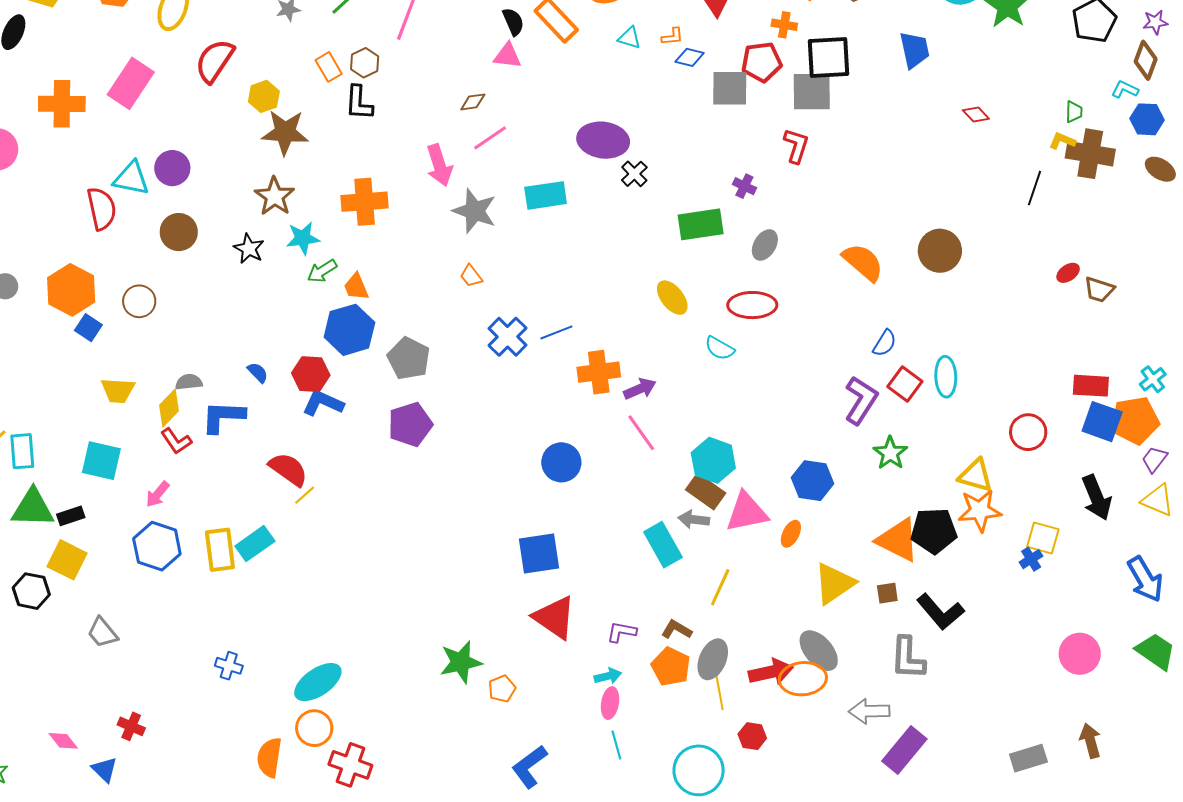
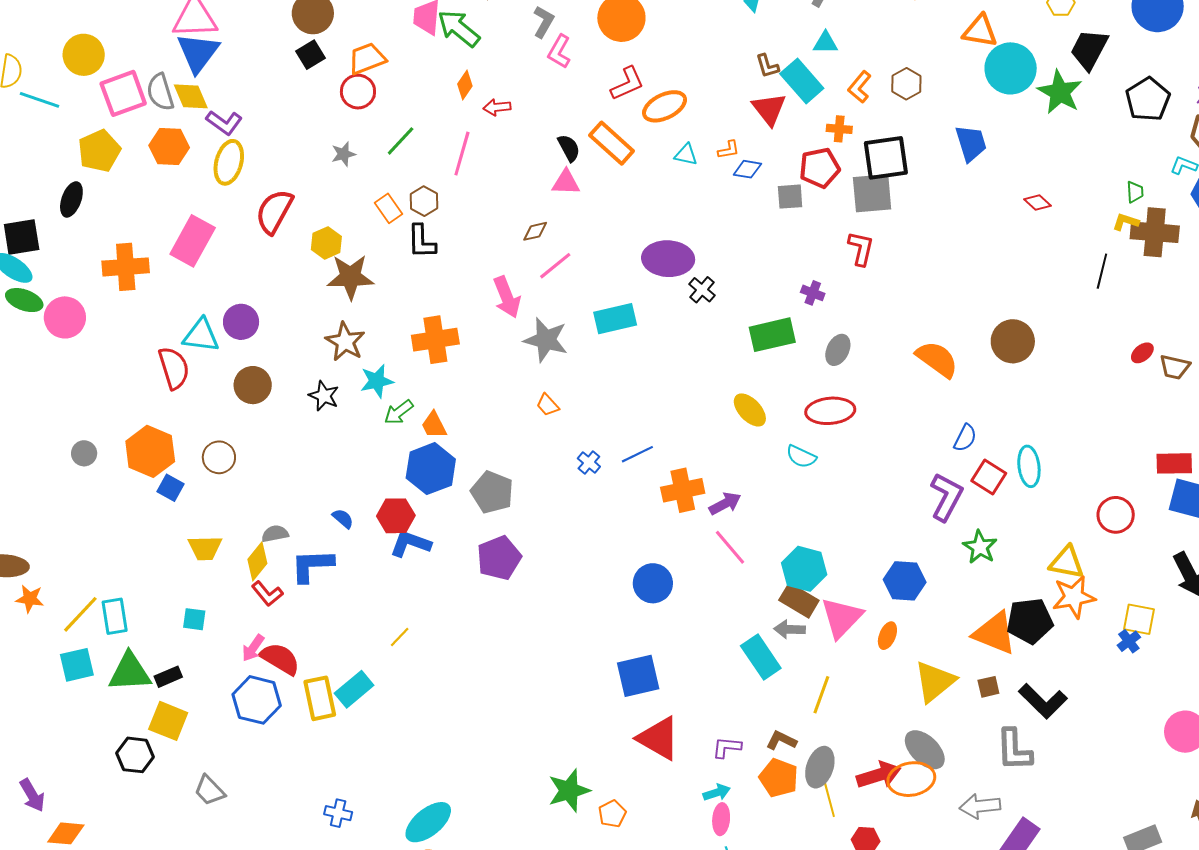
gray square: (730, 88) -> (790, 197), size x0.7
blue cross: (507, 337) -> (589, 462), size x0.6
cyan square: (101, 461) -> (194, 619), size x0.6
red semicircle: (288, 469) -> (280, 659), moved
pink triangle: (747, 512) -> (842, 618), turned -30

